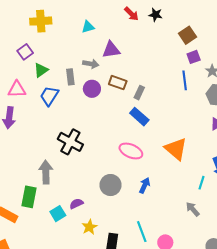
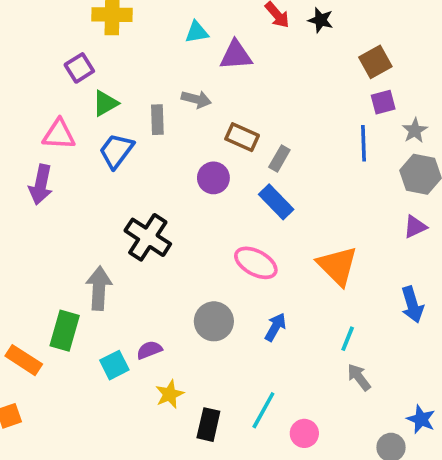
purple triangle: (111, 50) -> (236, 55), moved
purple circle: (92, 89) -> (213, 178), moved
cyan line: (201, 183) -> (348, 339), moved
cyan line: (142, 232) -> (263, 410), turned 45

